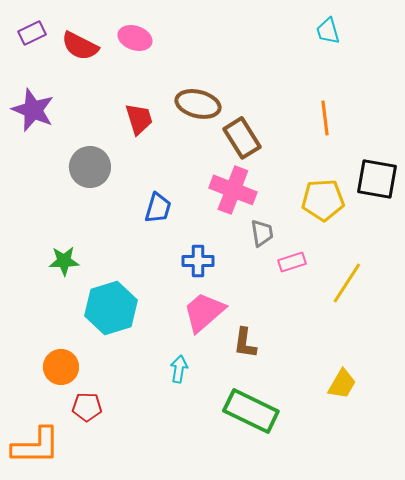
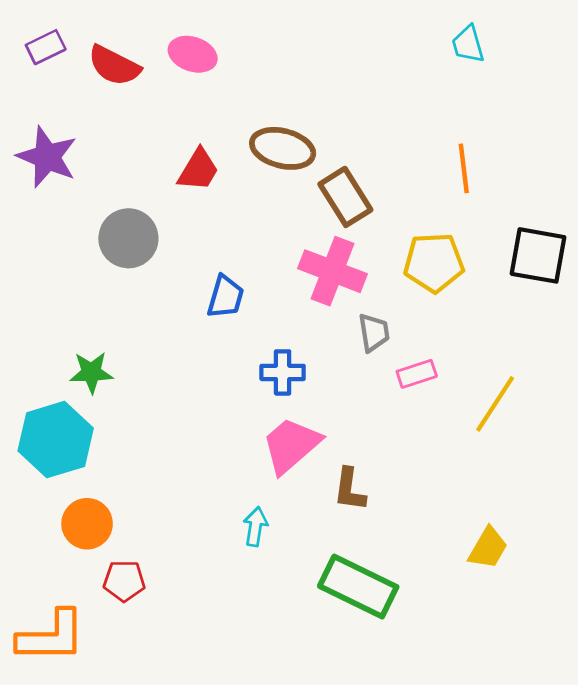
red trapezoid: (139, 119) -> (198, 170), turned 48
yellow pentagon: (323, 200) -> (434, 263), moved
cyan hexagon: (111, 308) -> (56, 440), moved

